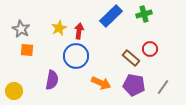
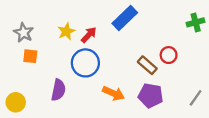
green cross: (144, 14) -> (196, 22), moved
red arrow: (79, 31) -> (89, 35), turned 35
gray line: (163, 87) -> (196, 98), moved

